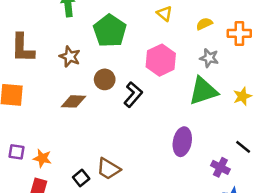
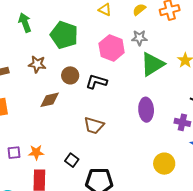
gray star: (209, 58) -> (139, 38), moved
black L-shape: (133, 94) -> (96, 82), turned -100
brown trapezoid: (108, 169) -> (94, 126), moved

